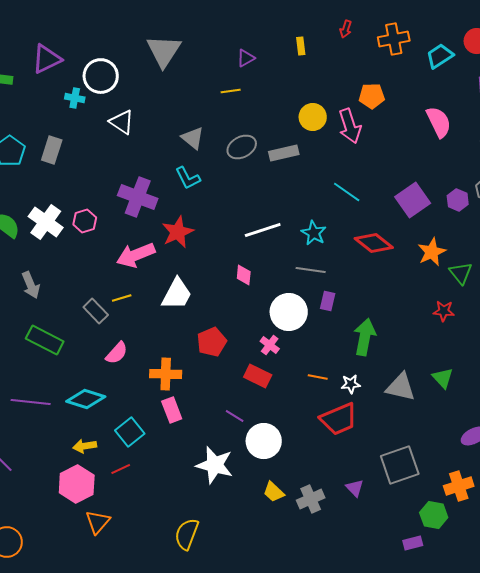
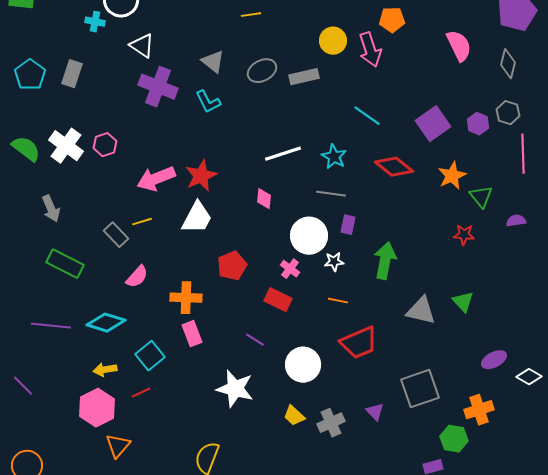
purple cross: (138, 197) -> (158, 87), moved
red star: (178, 232) -> (201, 176), moved
white star: (351, 384) -> (334, 262), moved
white circle: (264, 441) -> (303, 365), moved

